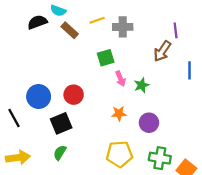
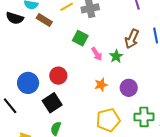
black semicircle: (37, 22) -> (15, 18), turned -132
brown arrow: (162, 51) -> (132, 39), moved
green square: (106, 58) -> (80, 38), turned -35

